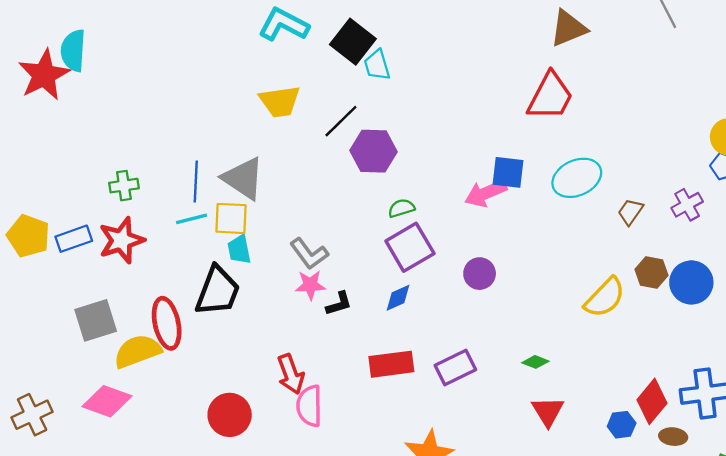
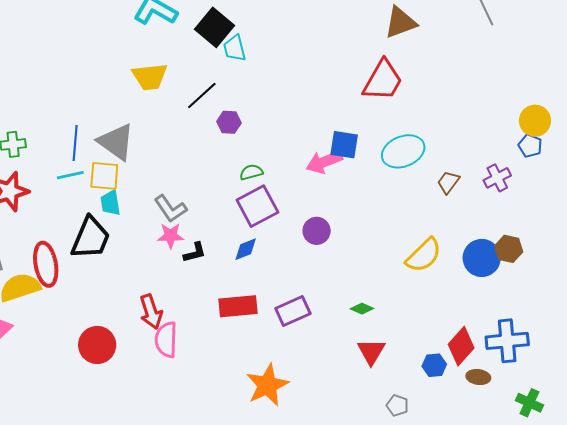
purple hexagon: (374, 151) -> (229, 122), size x0.6
brown hexagon: (651, 272) -> (509, 249), moved
blue circle: (691, 282) -> (482, 258), moved

